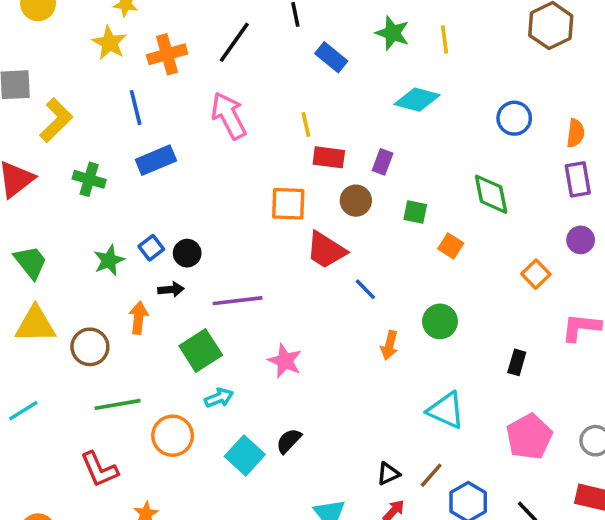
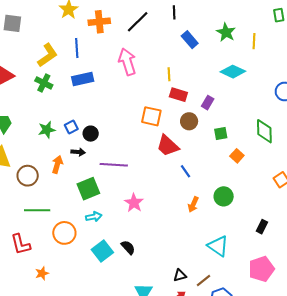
yellow L-shape: (56, 120) -> (47, 55), moved
green square: (415, 212) -> (221, 133), turned -32
black semicircle: (289, 441) -> (128, 247), turned 84

